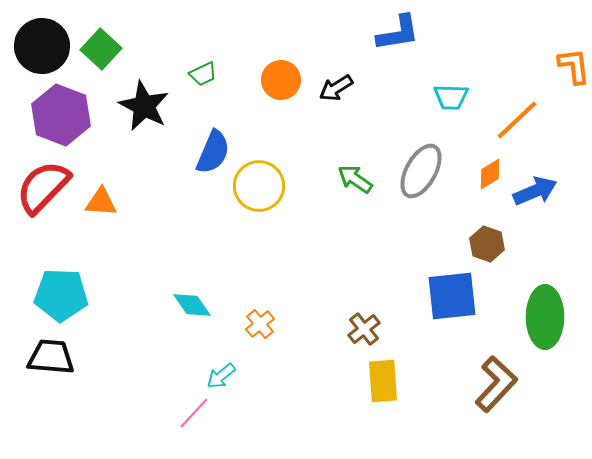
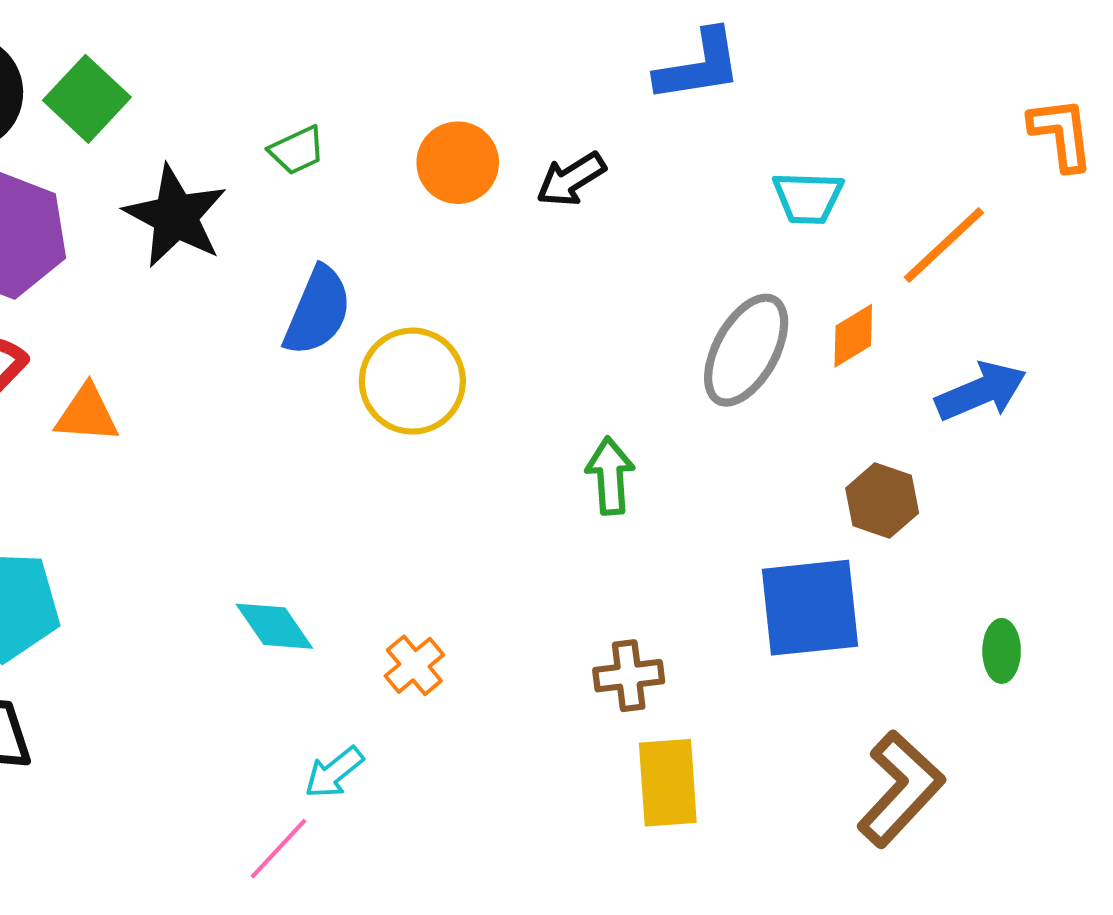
orange diamond: (490, 174) -> (853, 336), moved
green arrow: (355, 179) -> (610, 476), moved, turned 51
green ellipse: (545, 317) -> (1002, 651), size x0.5
brown cross: (364, 329) -> (629, 676), turned 32

